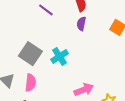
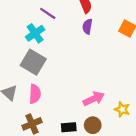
cyan cross: (60, 56) -> (35, 33), moved

